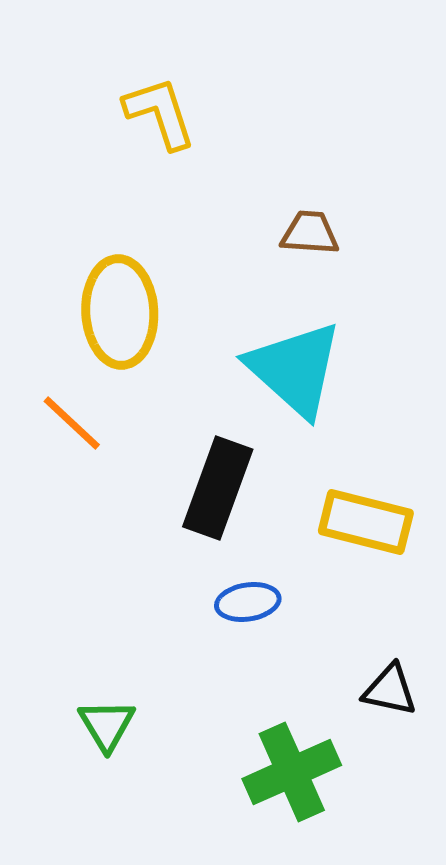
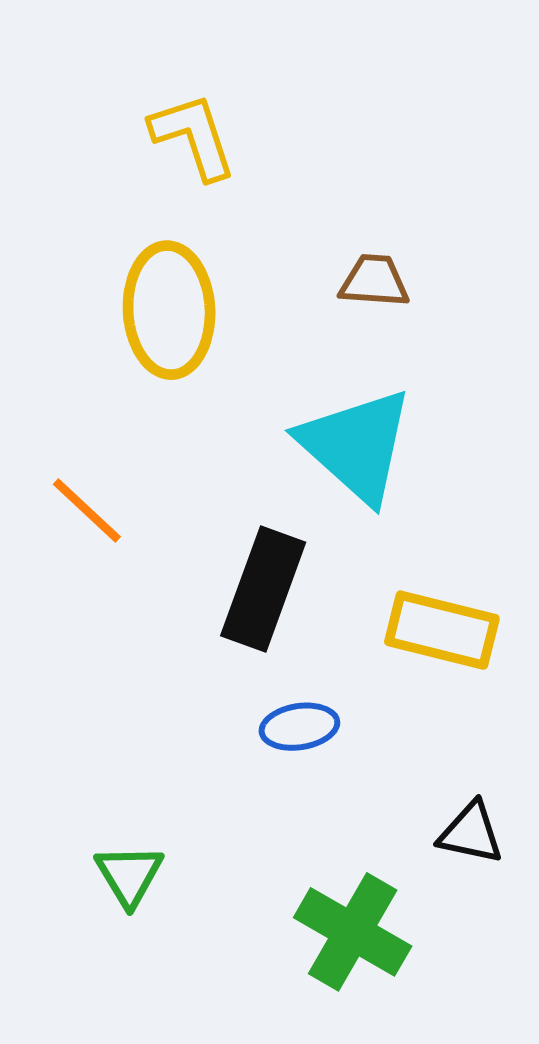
yellow ellipse: (120, 312) -> (169, 310), moved
green cross: (292, 772) -> (353, 932), turned -36

